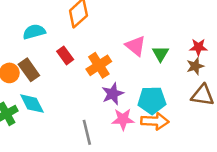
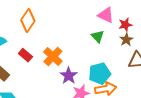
pink triangle: (136, 46) -> (106, 15), moved

